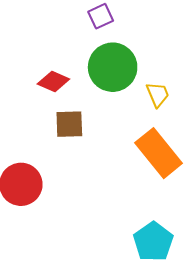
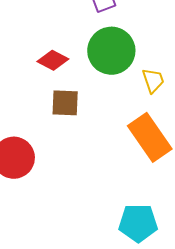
cyan pentagon: (153, 242) -> (138, 223), turned 30

